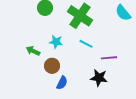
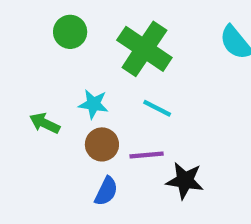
purple line: (109, 58) -> (147, 155), moved
brown circle: (52, 66) -> (102, 144), moved

